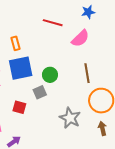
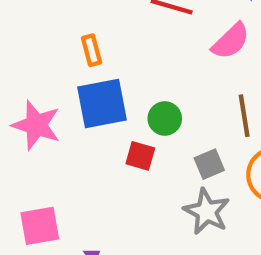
gray square: (40, 92) -> (209, 164), moved
red square: (19, 107) -> (140, 156), moved

